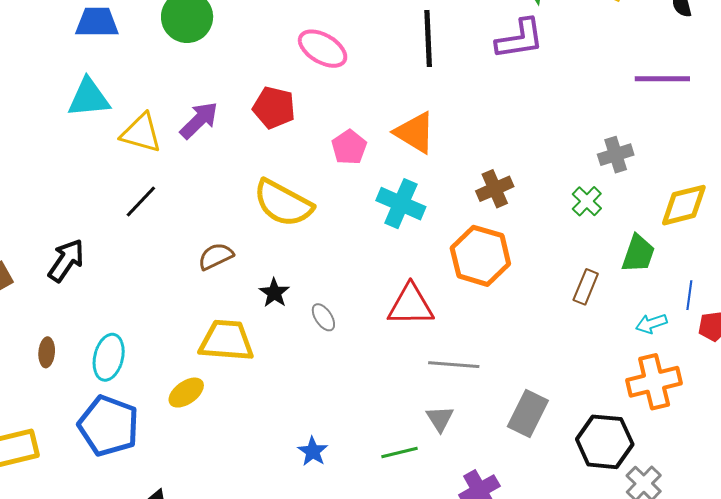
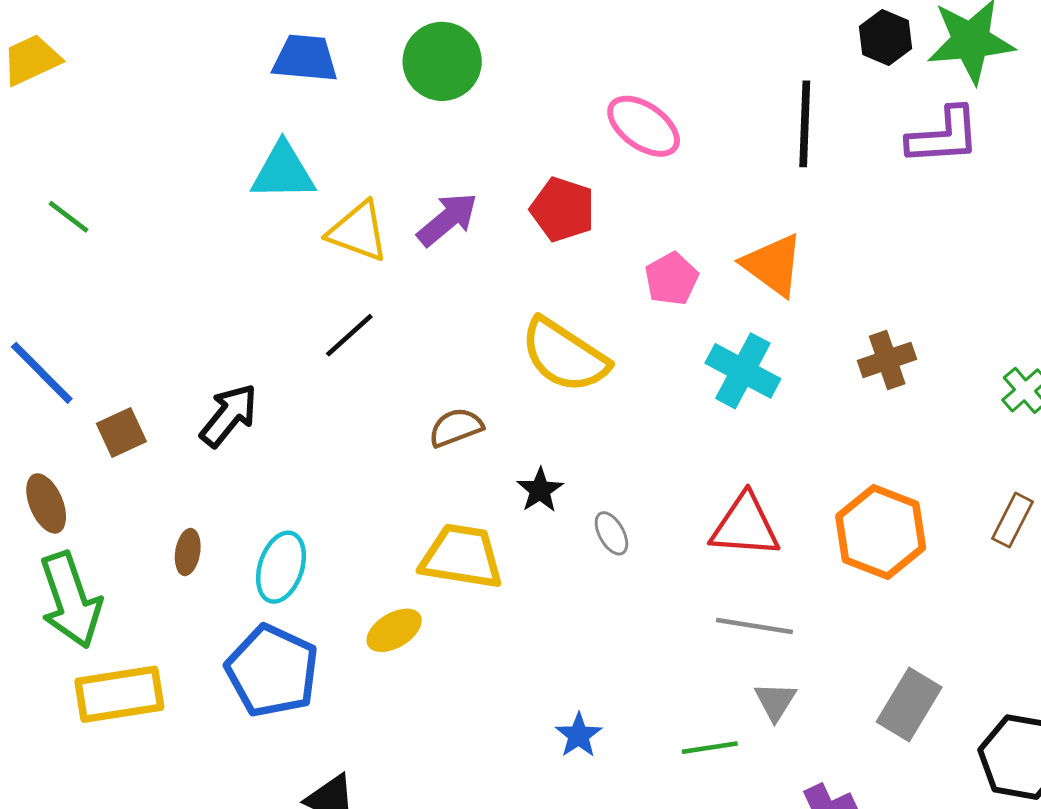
orange hexagon: (480, 256) -> (881, 532), moved
gray line: (454, 365) -> (754, 626), moved

